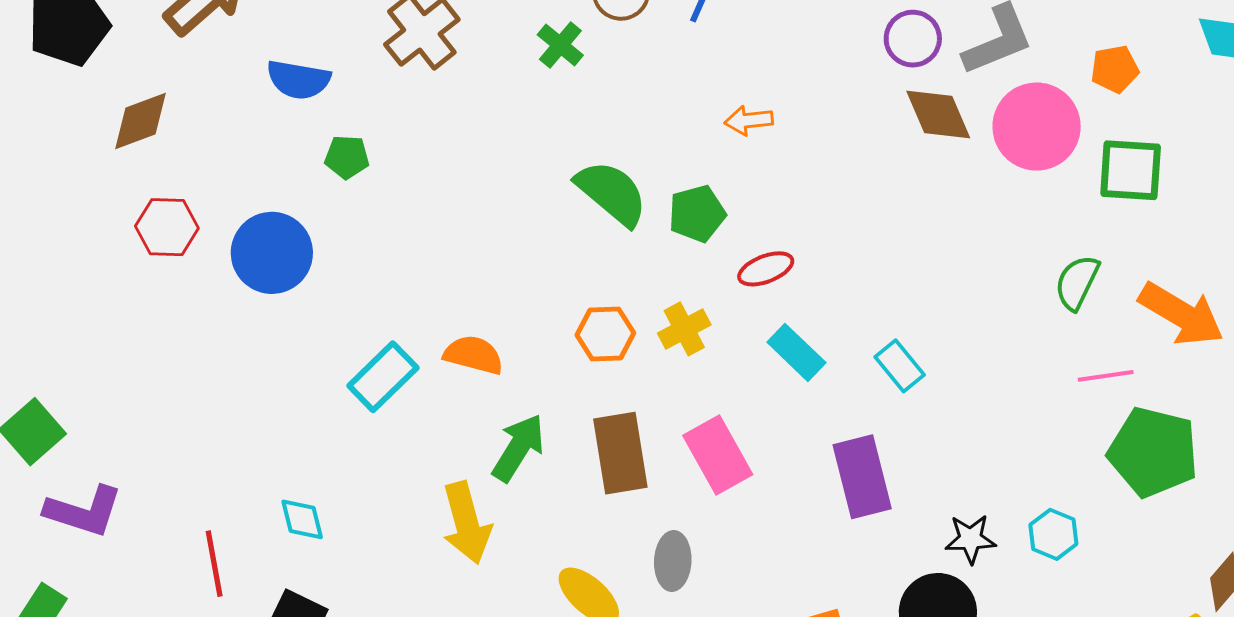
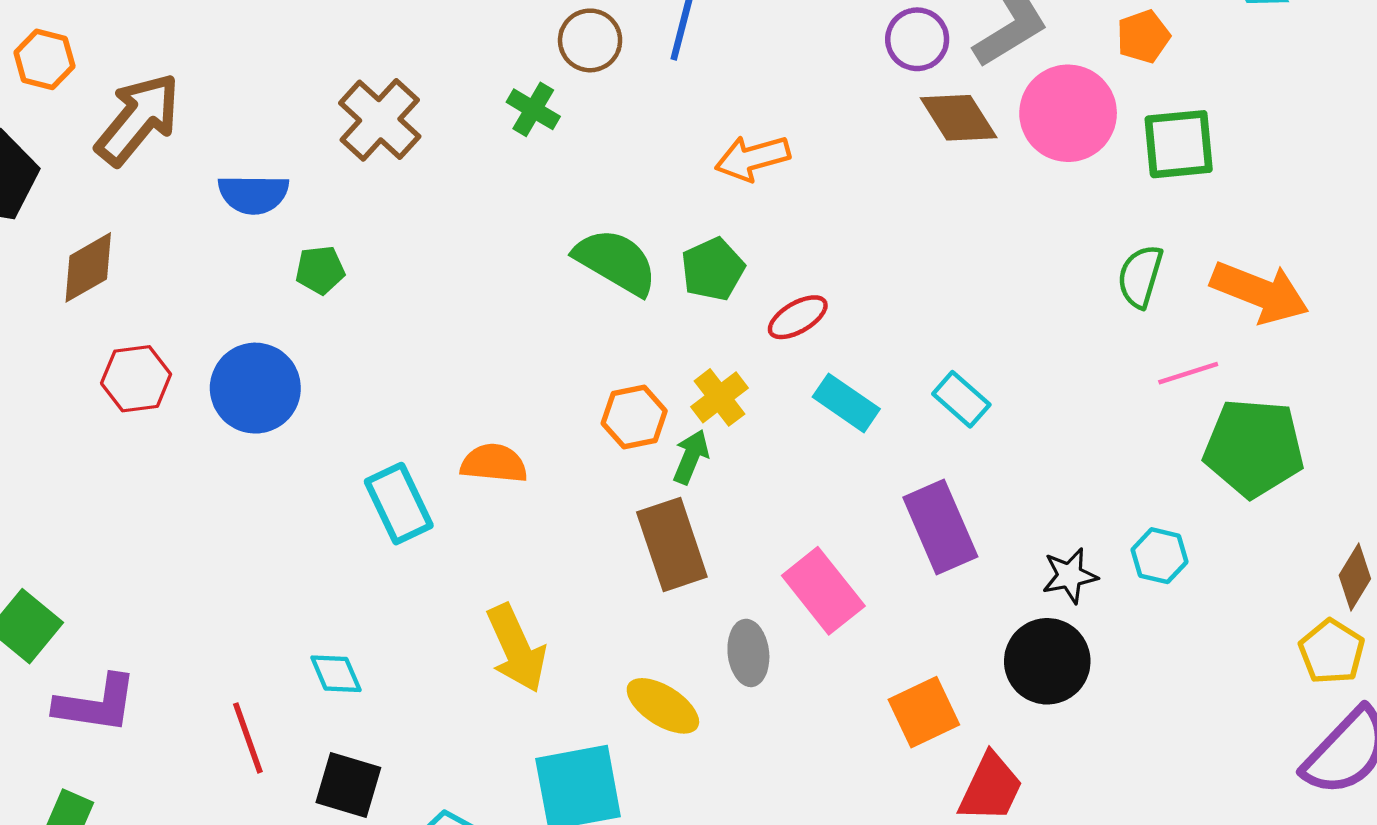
orange arrow: (749, 120) -> (753, 158), size x1.4
cyan rectangle: (383, 377) -> (399, 504), turned -62
green arrow: (518, 448) -> (691, 457), moved, size x0.7
pink rectangle: (718, 455) -> (823, 591), moved

